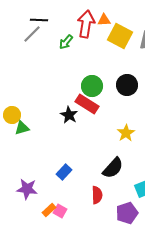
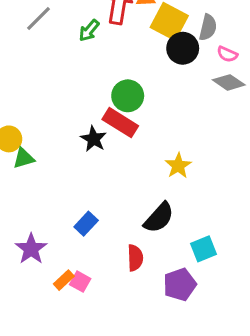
black circle: (127, 85) -> (183, 48), moved
purple star: (27, 189) -> (31, 249), turned 30

